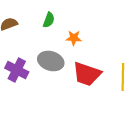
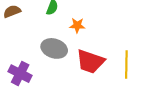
purple cross: (17, 70) -> (20, 74), moved

